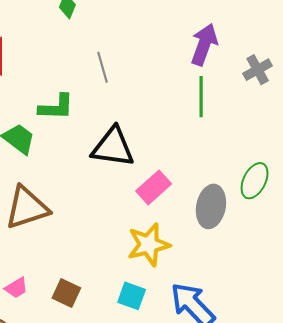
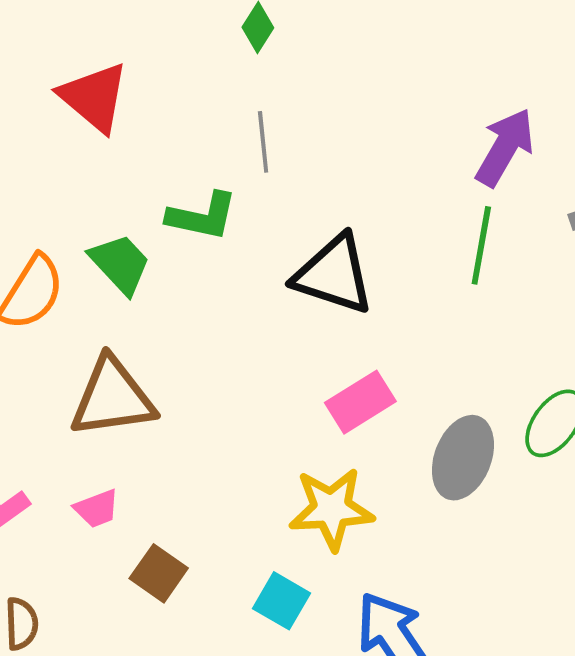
gray line: (103, 67) -> (263, 142), moved
black triangle: (113, 147) -> (334, 275), moved
pink trapezoid: (16, 288) -> (97, 509), moved

